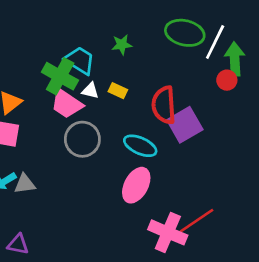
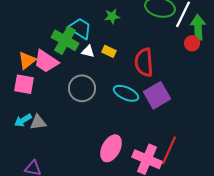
pink trapezoid: (67, 104) -> (46, 61), moved
purple square: (185, 125) -> (157, 95), moved
pink ellipse: (136, 185) -> (111, 148), moved
red line: (197, 221) -> (169, 150), turned -32

